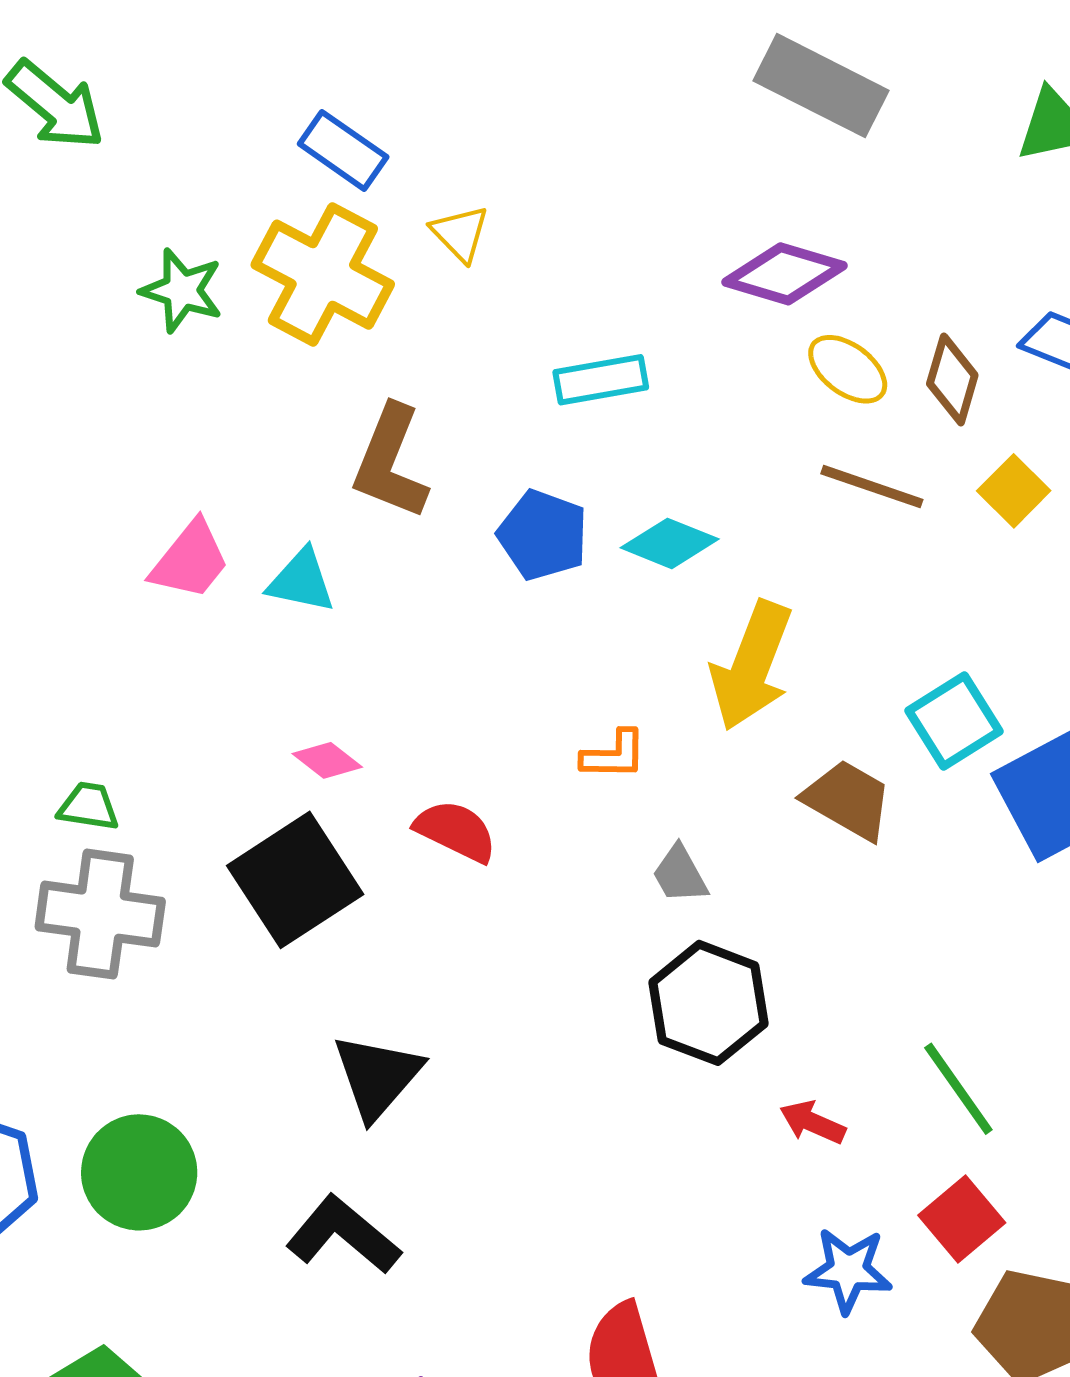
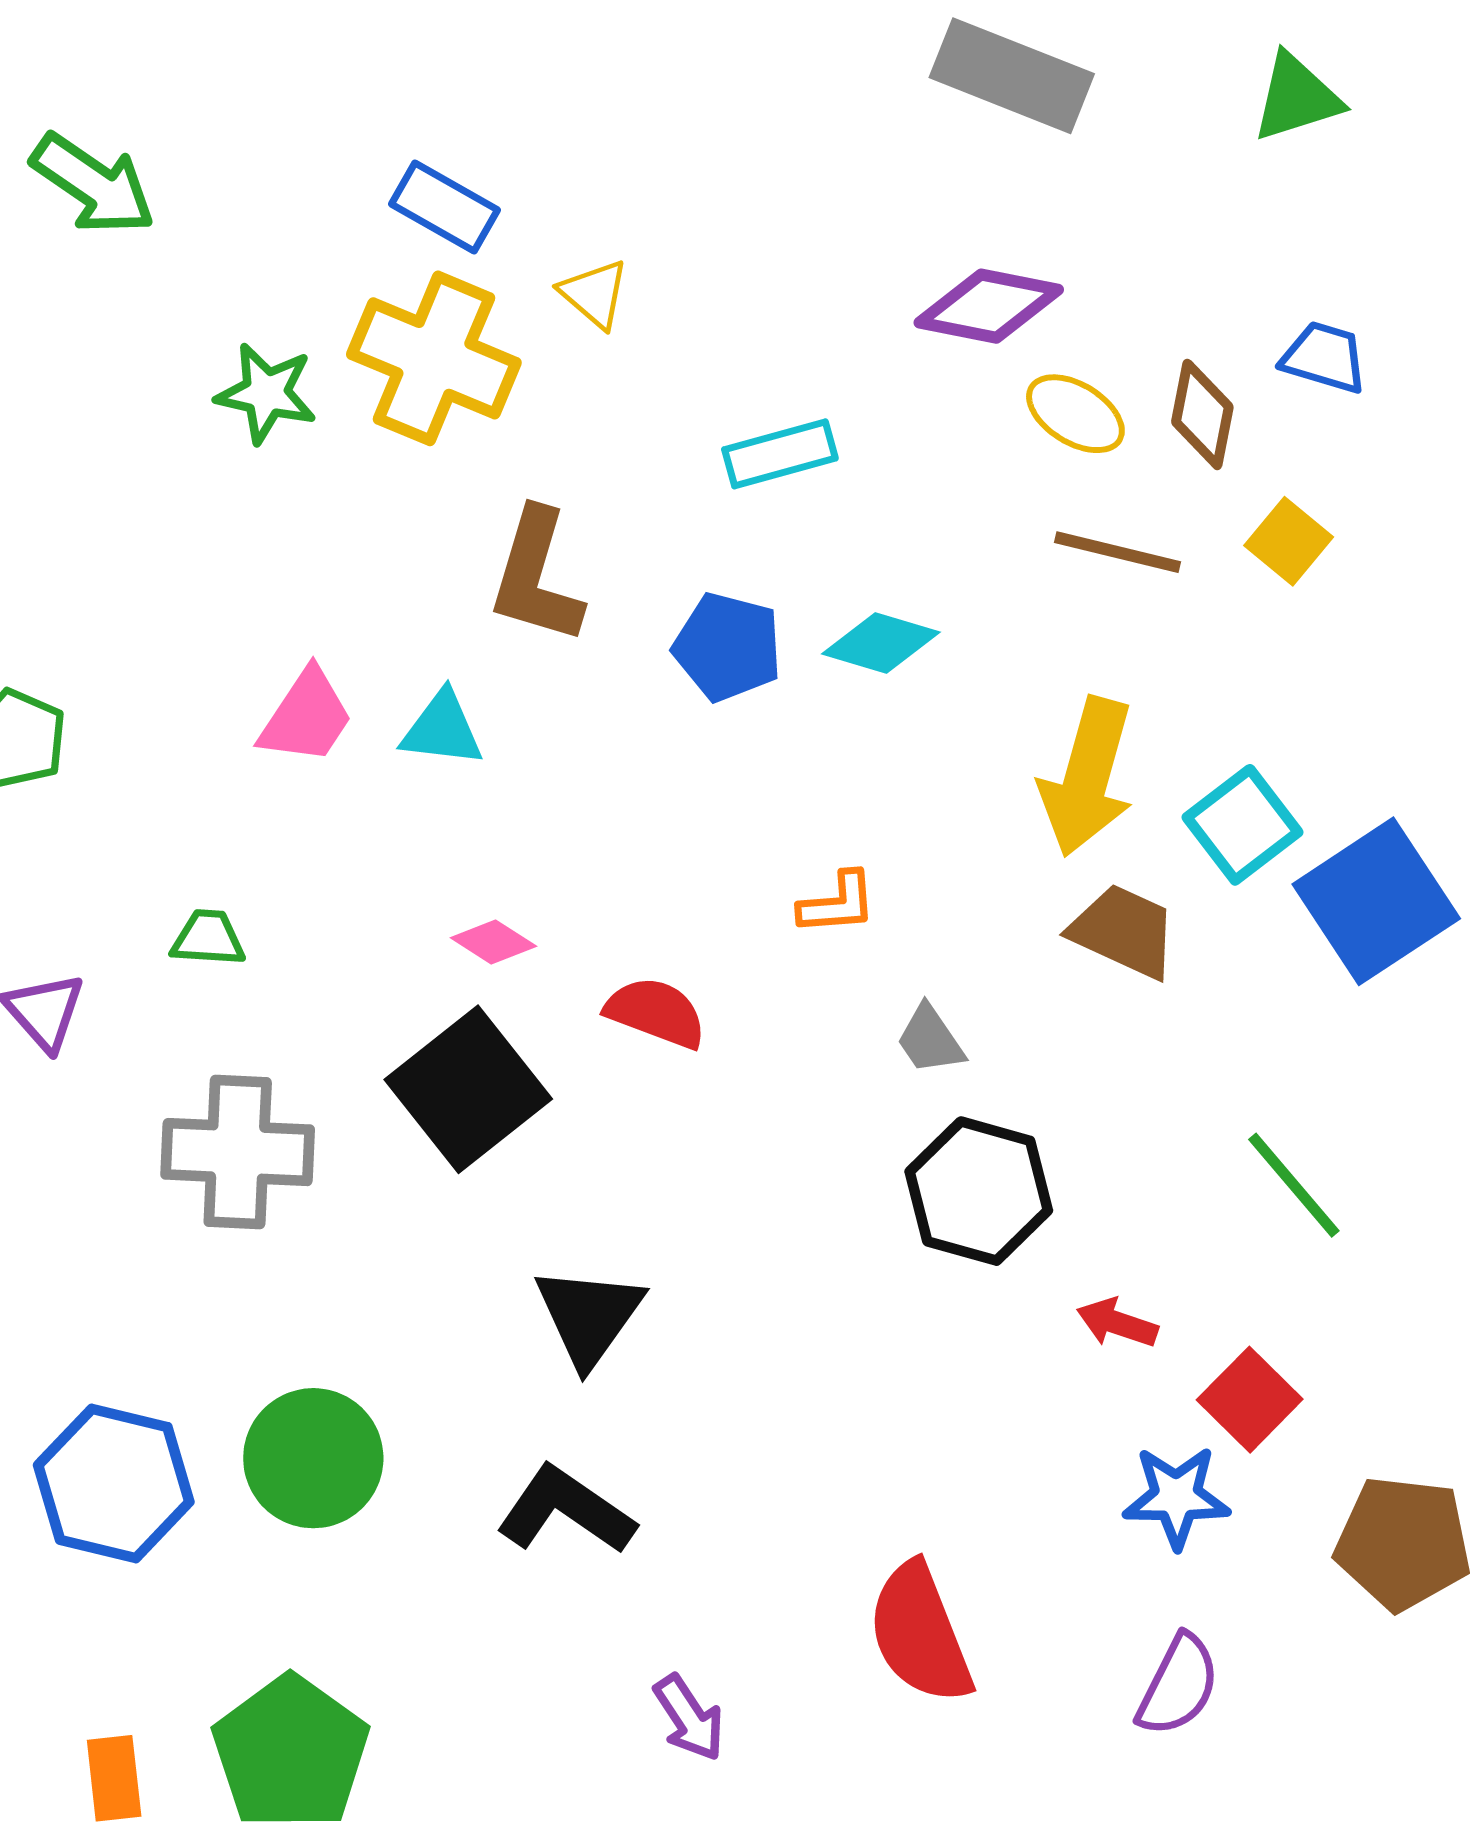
yellow arrow: (752, 666) -> (1087, 777), moved
green trapezoid: (89, 806) -> (208, 938), moved
green line: (958, 1089) -> (1294, 1185), moved
red square: (962, 1219) -> (1250, 1400), moved

